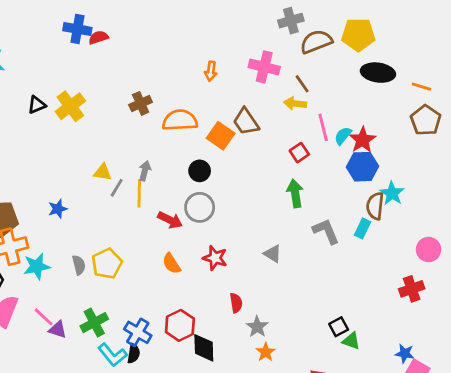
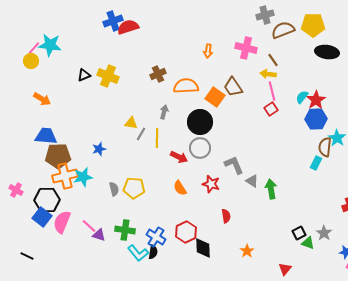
blue cross: (77, 29) -> (113, 21), turned -30
red semicircle: (98, 37) -> (128, 27), size x1.5
yellow cross: (70, 106) -> (108, 76), turned -30
pink line: (323, 127) -> (272, 91), moved
gray arrow: (145, 171) -> (164, 112), moved
black circle: (200, 171) -> (200, 122), size x1.6
green arrow: (295, 193) -> (271, 189), moved
gray L-shape: (326, 231) -> (234, 165), moved
yellow pentagon: (107, 264) -> (134, 188), turned 30
cyan star: (37, 266) -> (83, 177), moved
green cross: (94, 323) -> (125, 230), turned 36
gray star: (257, 327) -> (324, 233), moved

